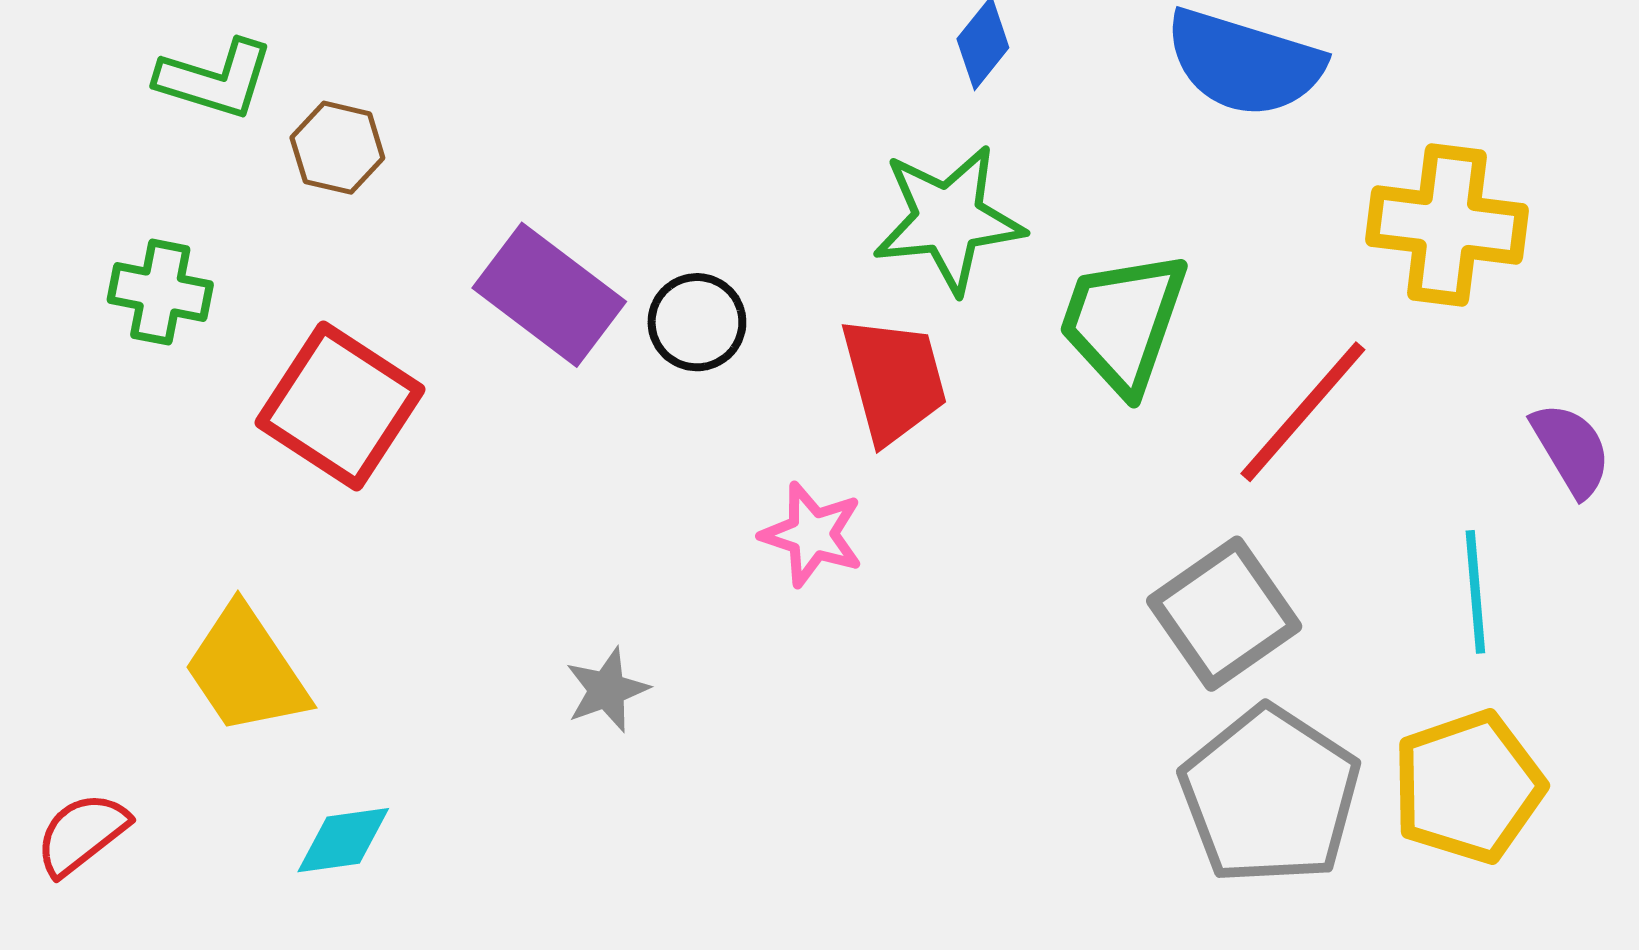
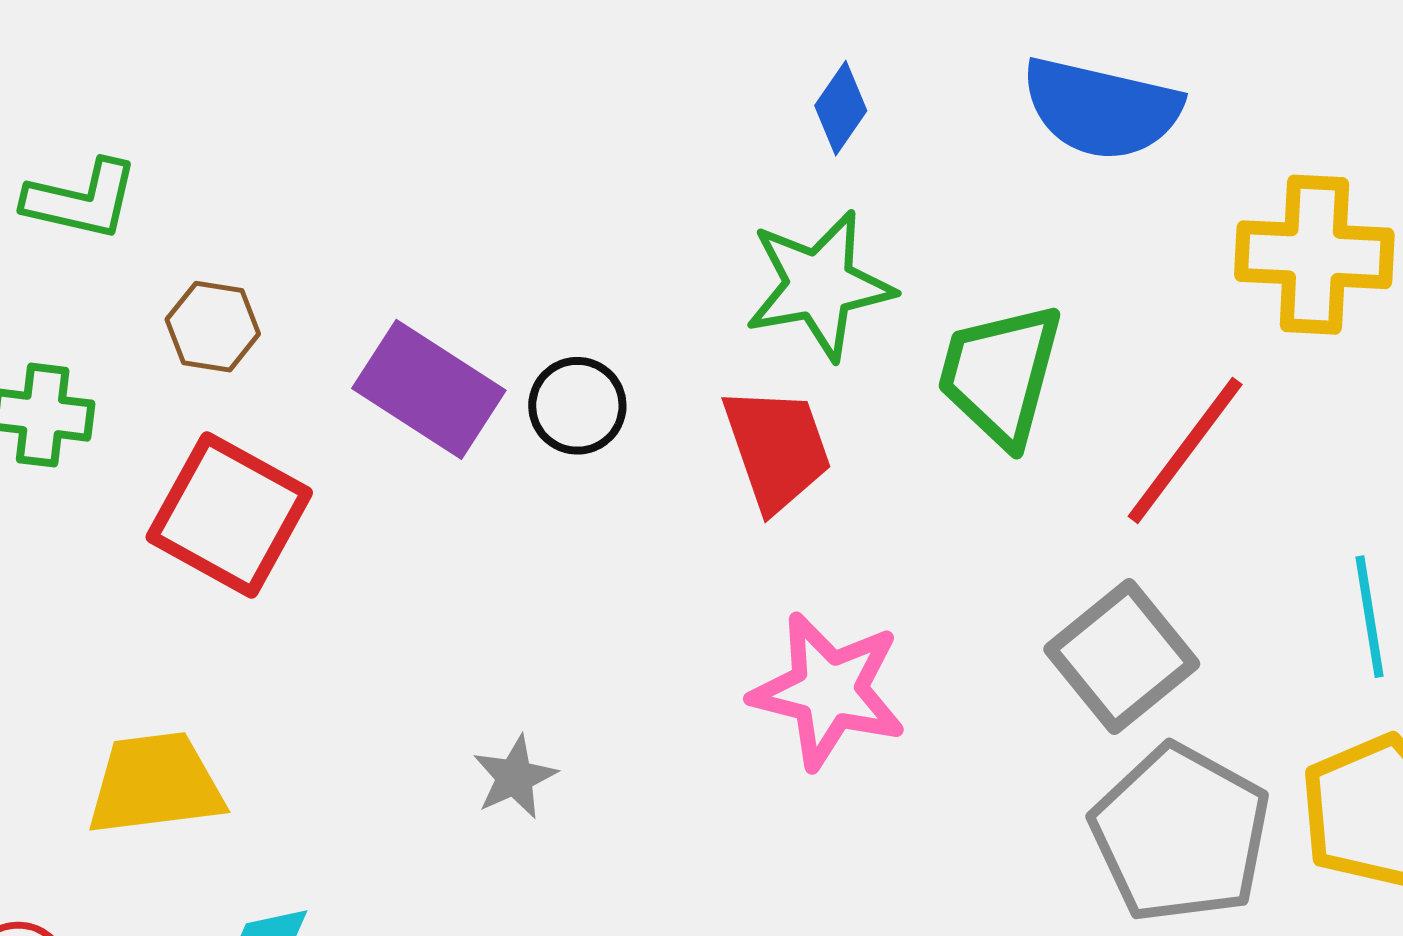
brown hexagon: (337, 148) -> (213, 327), moved
pink star: (812, 534) -> (828, 691), moved, size x1.5
yellow trapezoid: (246, 670) -> (155, 784), turned 121

